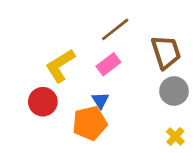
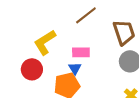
pink rectangle: (108, 64) -> (81, 52), moved, turned 36

